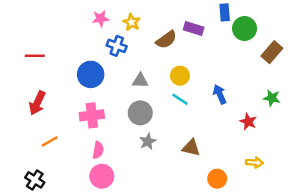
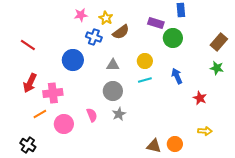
green circle: (245, 28) -> (173, 38), moved
brown semicircle: (166, 40) -> (121, 32), moved
red line: (35, 56) -> (28, 45), turned 35
green star: (272, 98) -> (217, 68), moved
cyan line: (180, 99) -> (145, 80), turned -48
pink cross: (92, 115) -> (53, 93), moved
brown triangle: (191, 148) -> (154, 146), moved
pink semicircle: (98, 150) -> (92, 115), moved, turned -32
pink circle: (102, 176) -> (64, 124), moved

